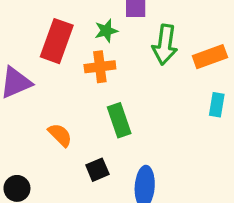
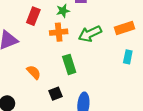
red rectangle: (57, 41) -> (33, 16), size x0.7
green arrow: (165, 45) -> (90, 34), moved, turned 55

